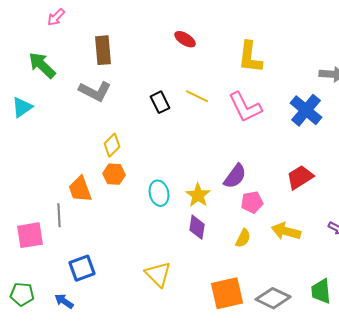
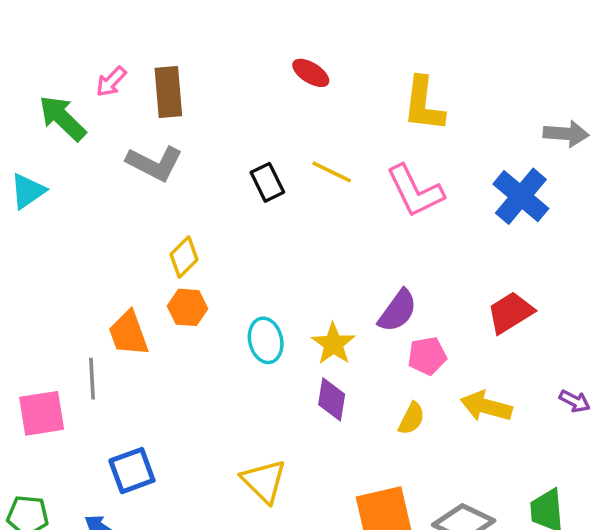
pink arrow: (56, 17) -> (111, 82), moved

